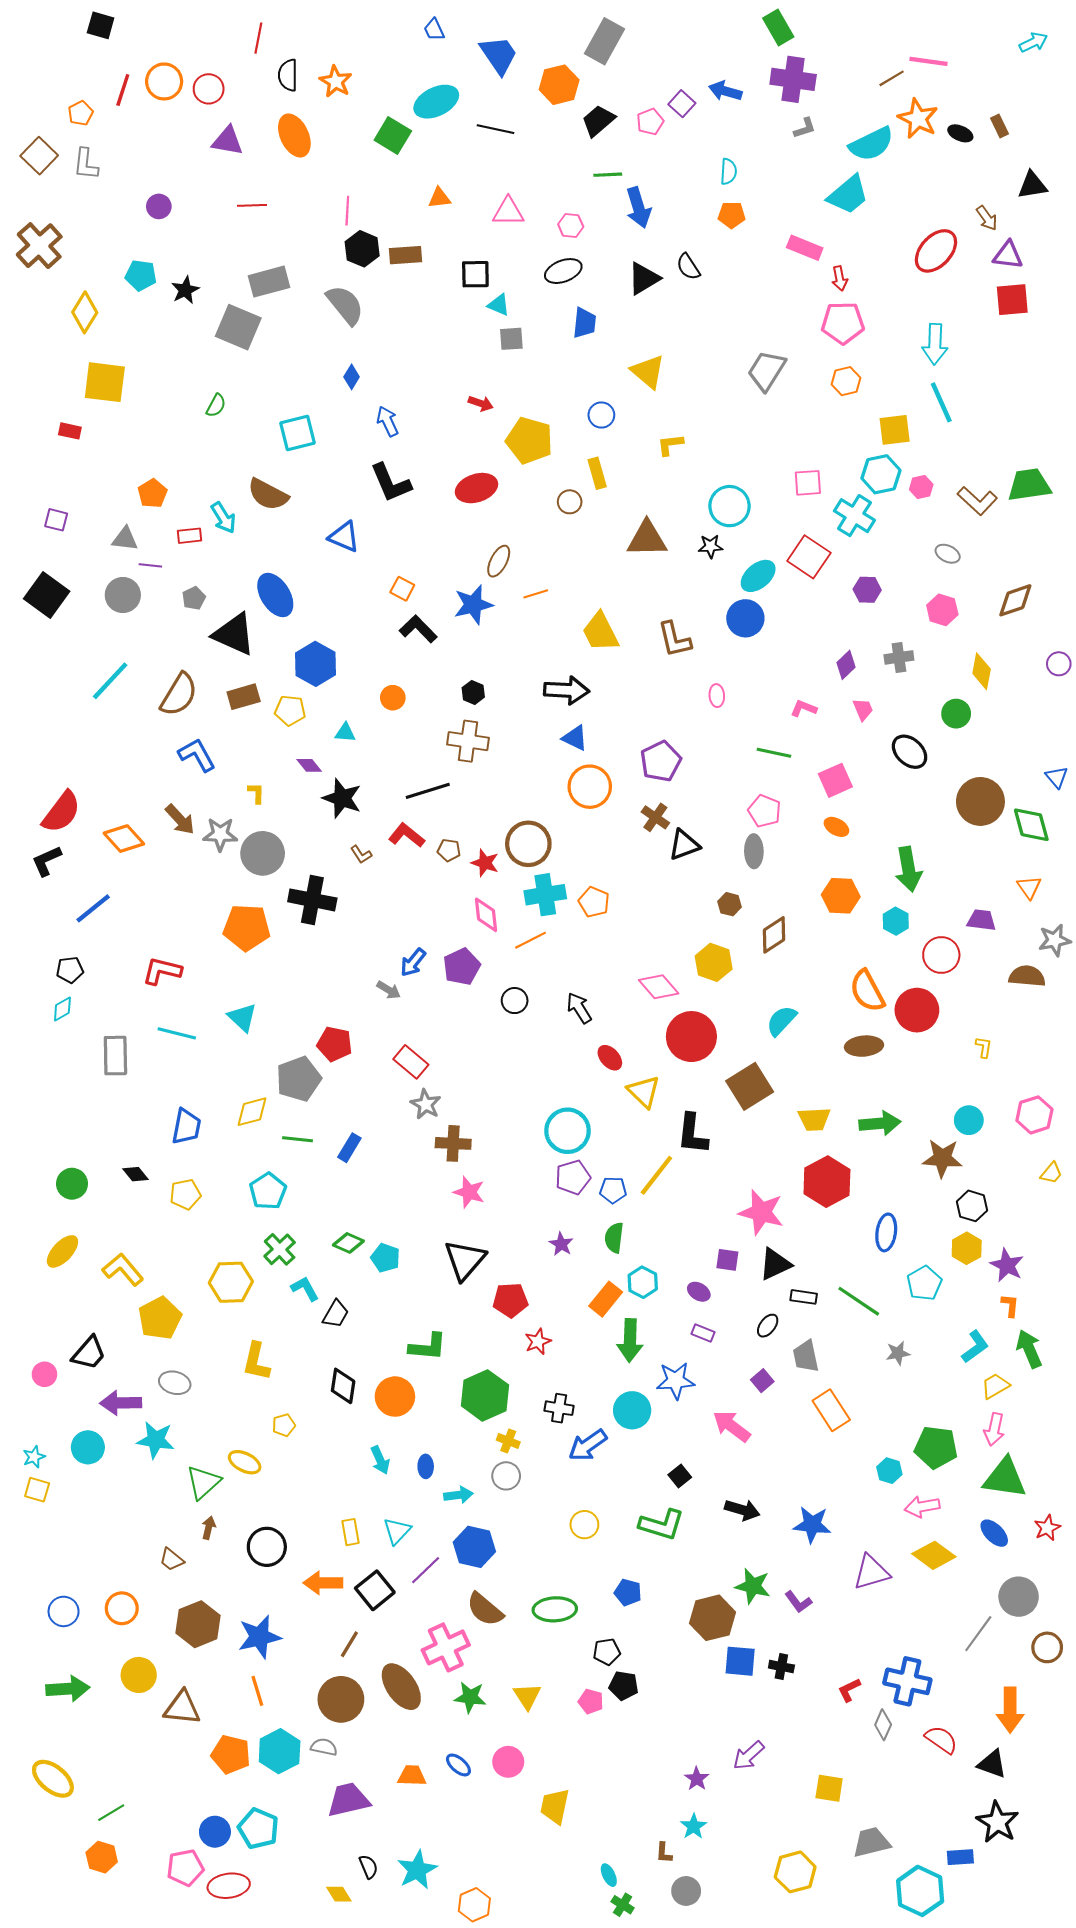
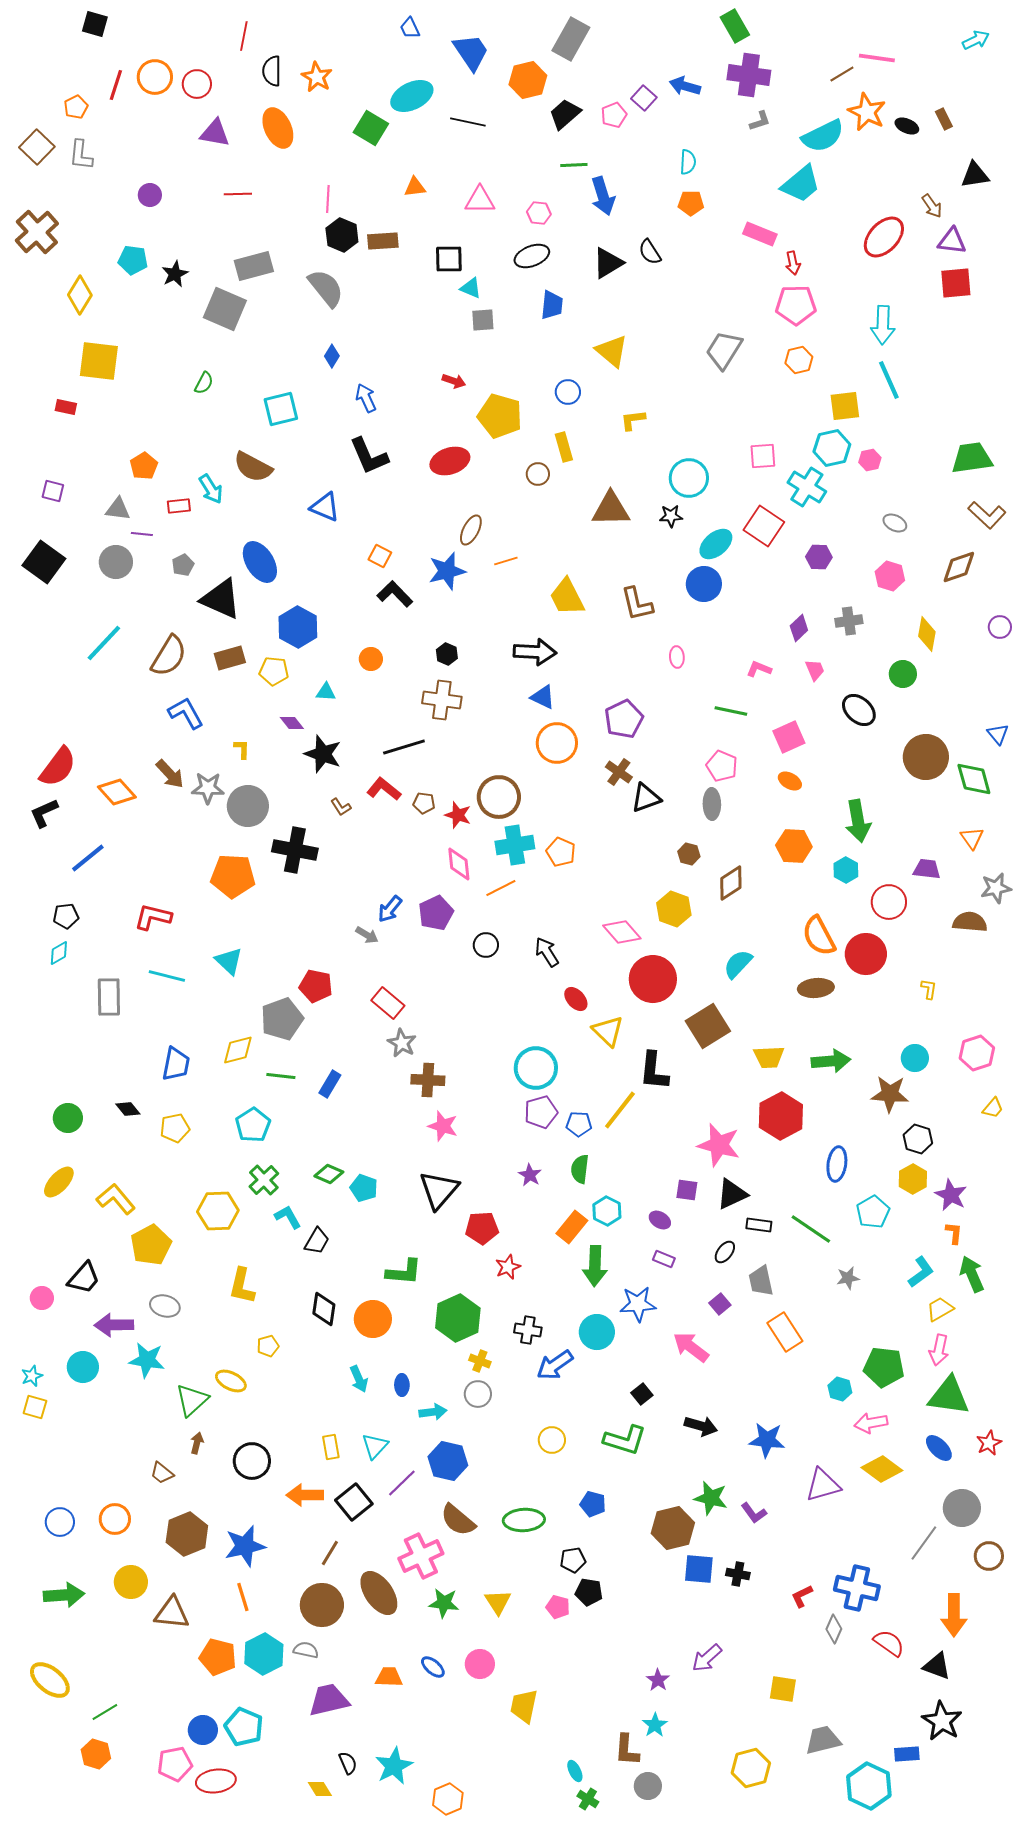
brown L-shape: (977, 501) -> (987, 515), moved
brown L-shape: (664, 1853) -> (627, 1750), size x1.6

